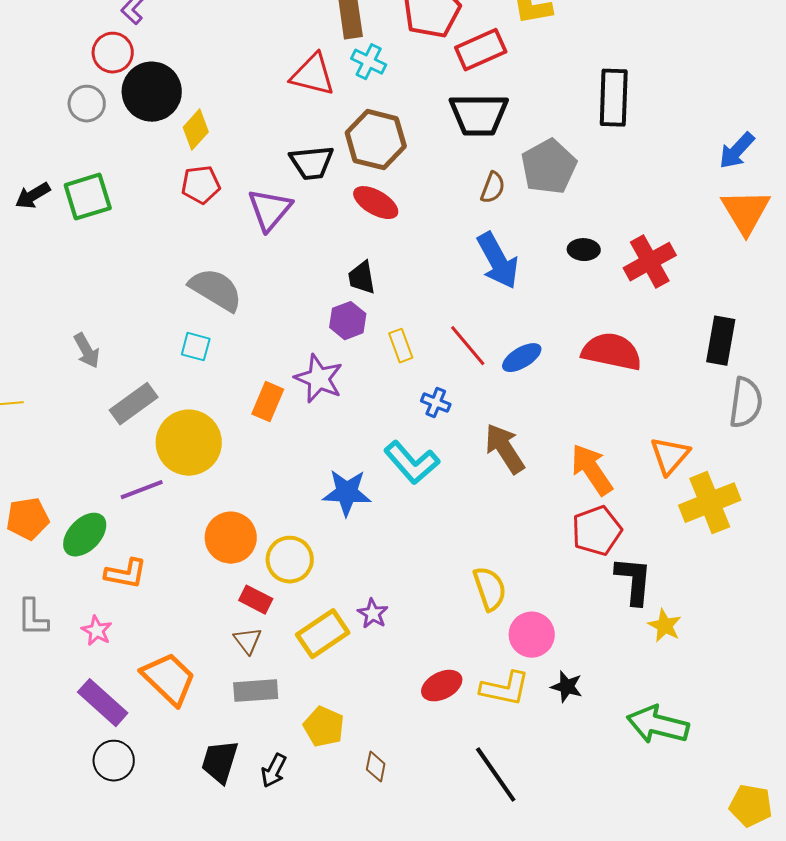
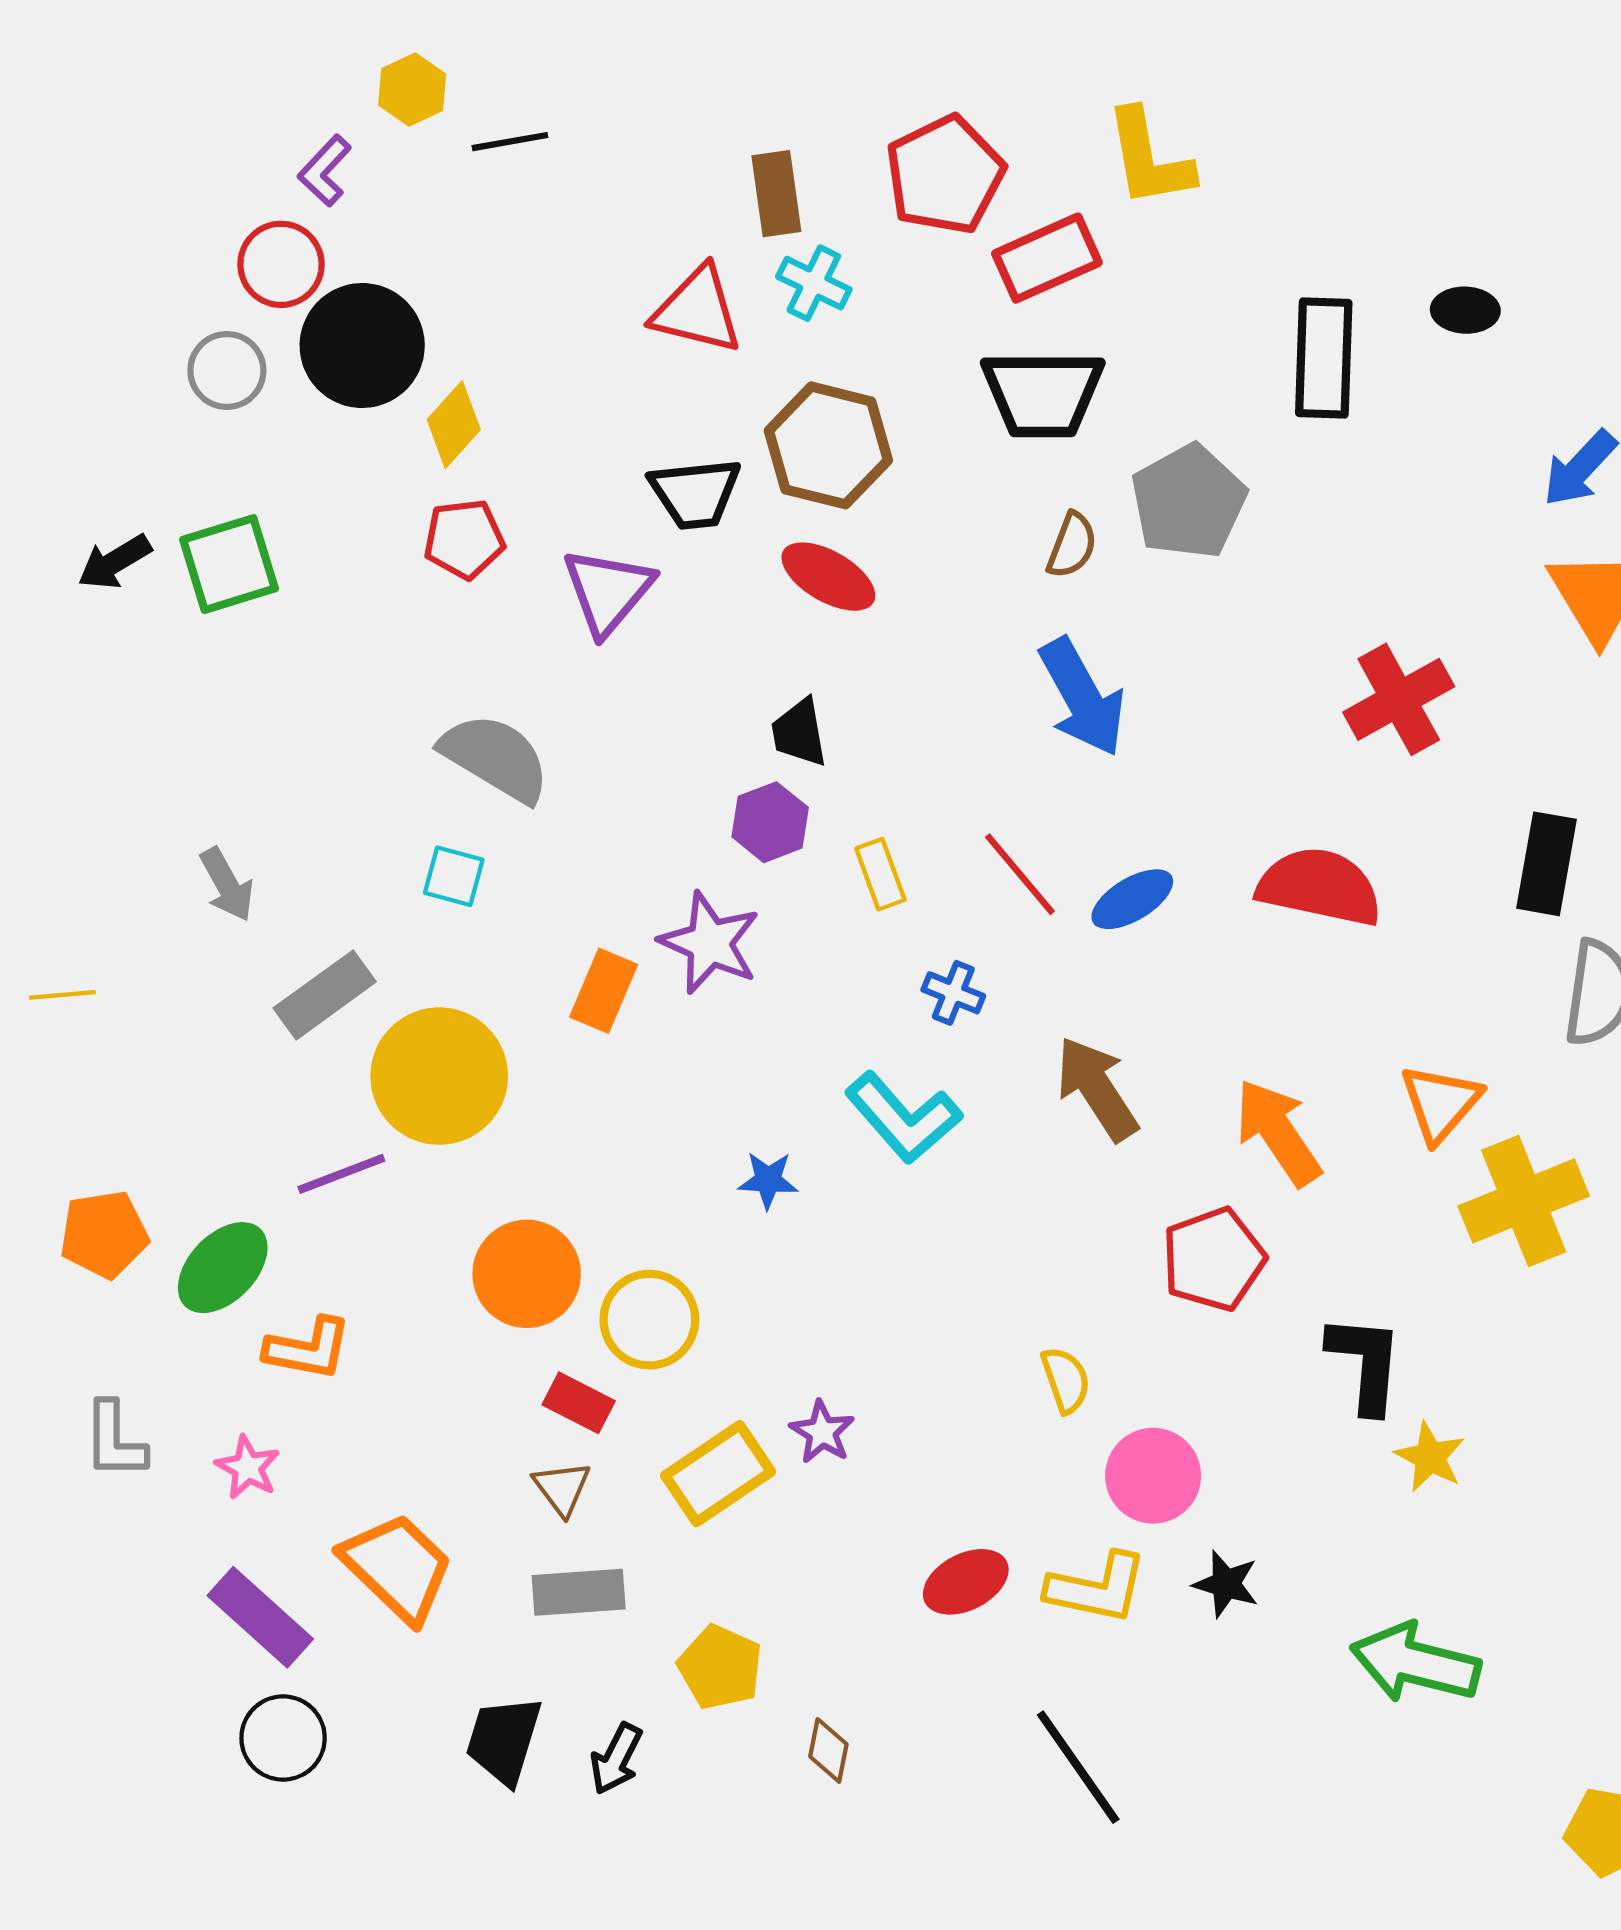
black ellipse: (584, 250) -> (1465, 310), moved
blue star: (347, 493) -> (768, 1180), size x0.6
red pentagon: (597, 531) -> (1213, 1259), moved
yellow semicircle: (490, 589) -> (1066, 1380), size x0.7

